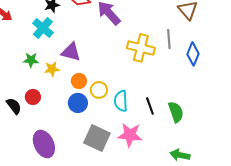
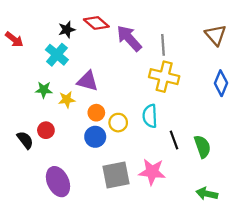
gray line: (169, 39) -> (163, 45), moved
cyan semicircle: (121, 101) -> (150, 116), moved
gray square: (97, 138) -> (116, 175), turned -36

